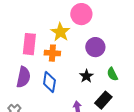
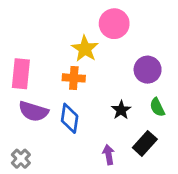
pink rectangle: (29, 44) -> (21, 74), moved
purple circle: (95, 47) -> (148, 70), moved
purple semicircle: (23, 77) -> (33, 111), turned 95

